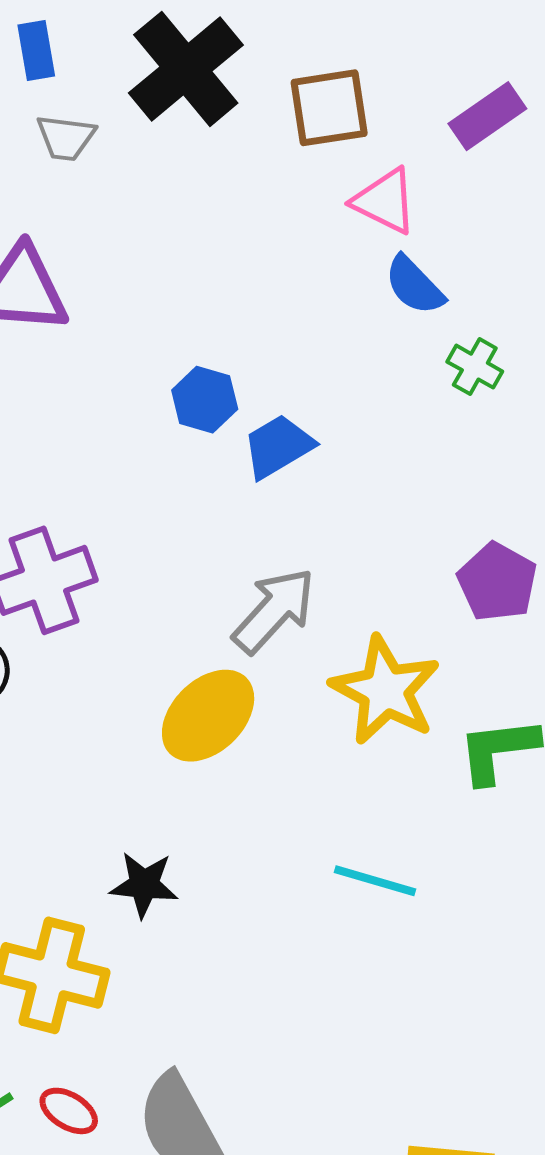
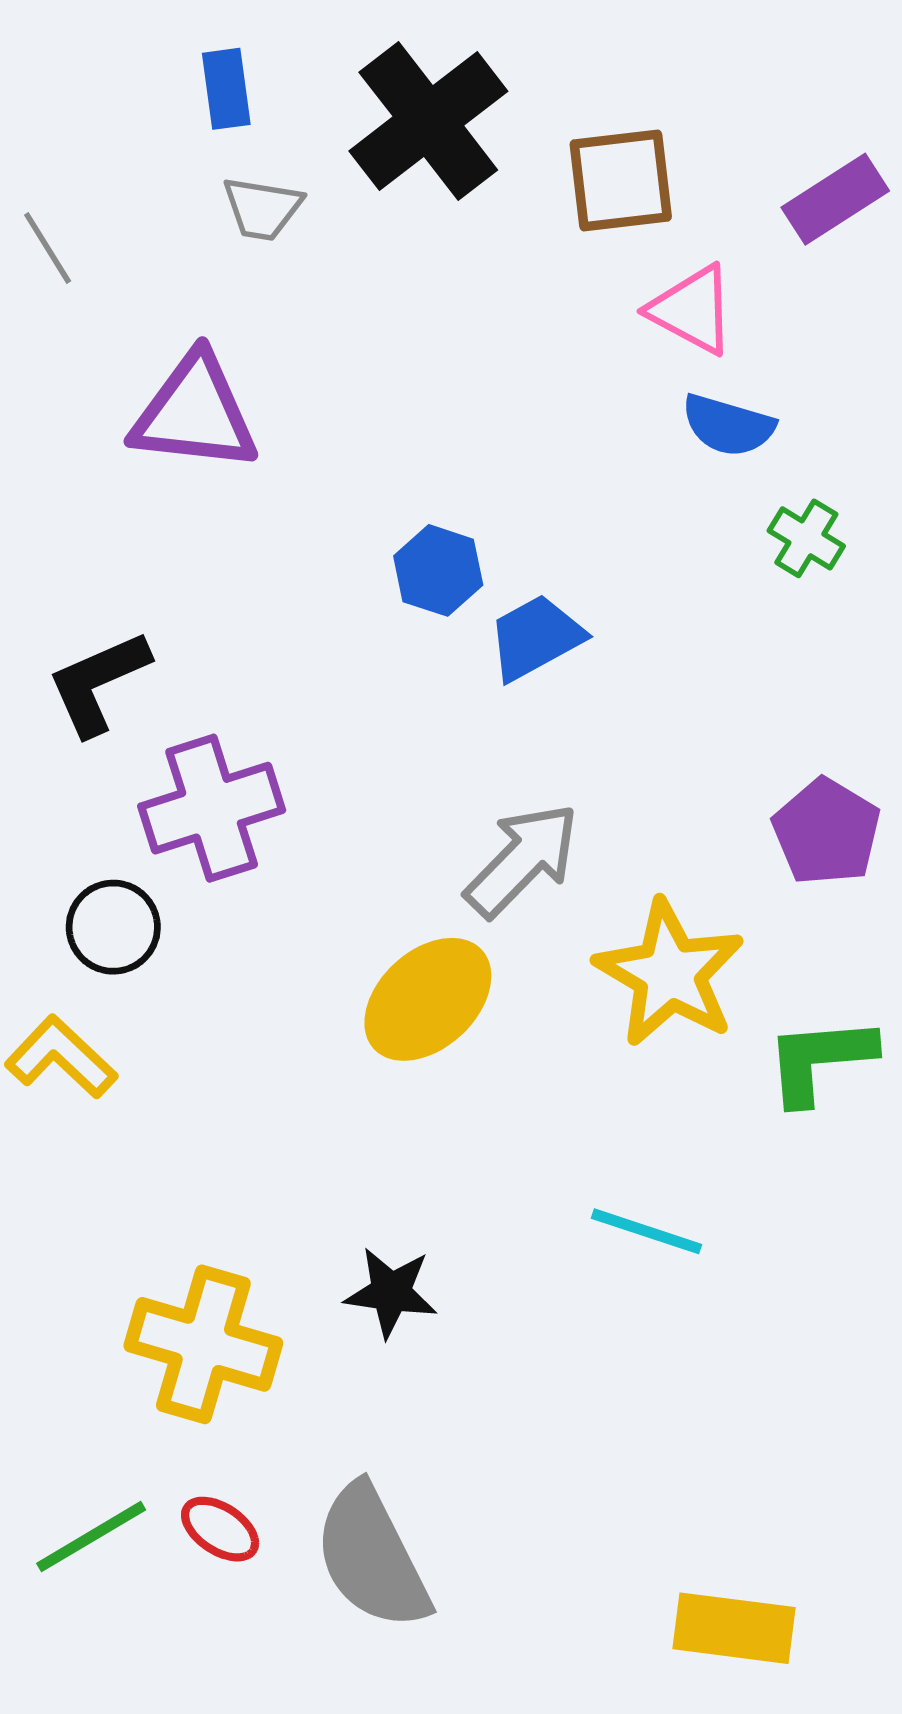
blue semicircle: (414, 285) -> (728, 425), turned -32
black star: (144, 885) -> (391, 1292), moved

